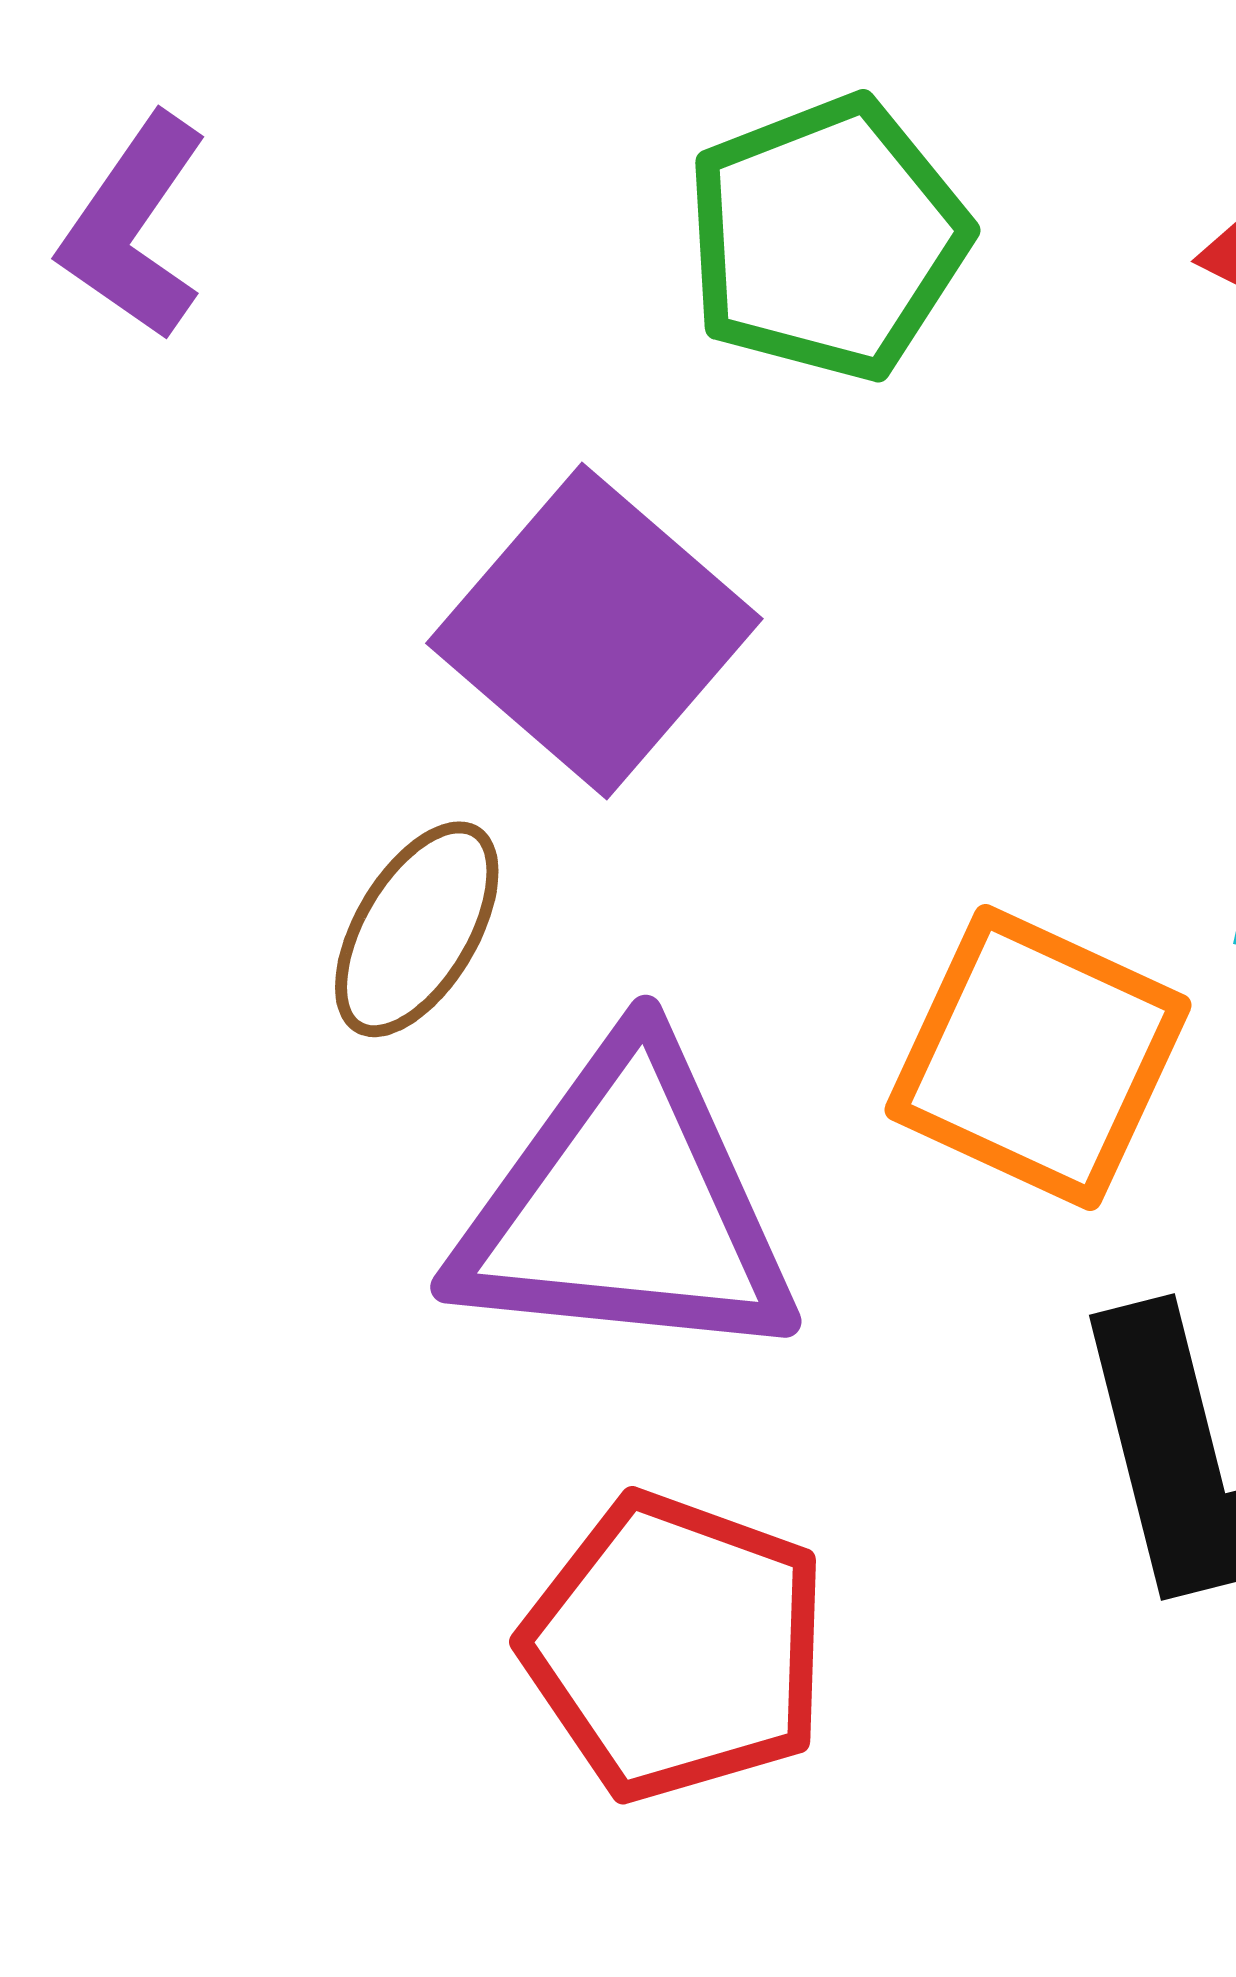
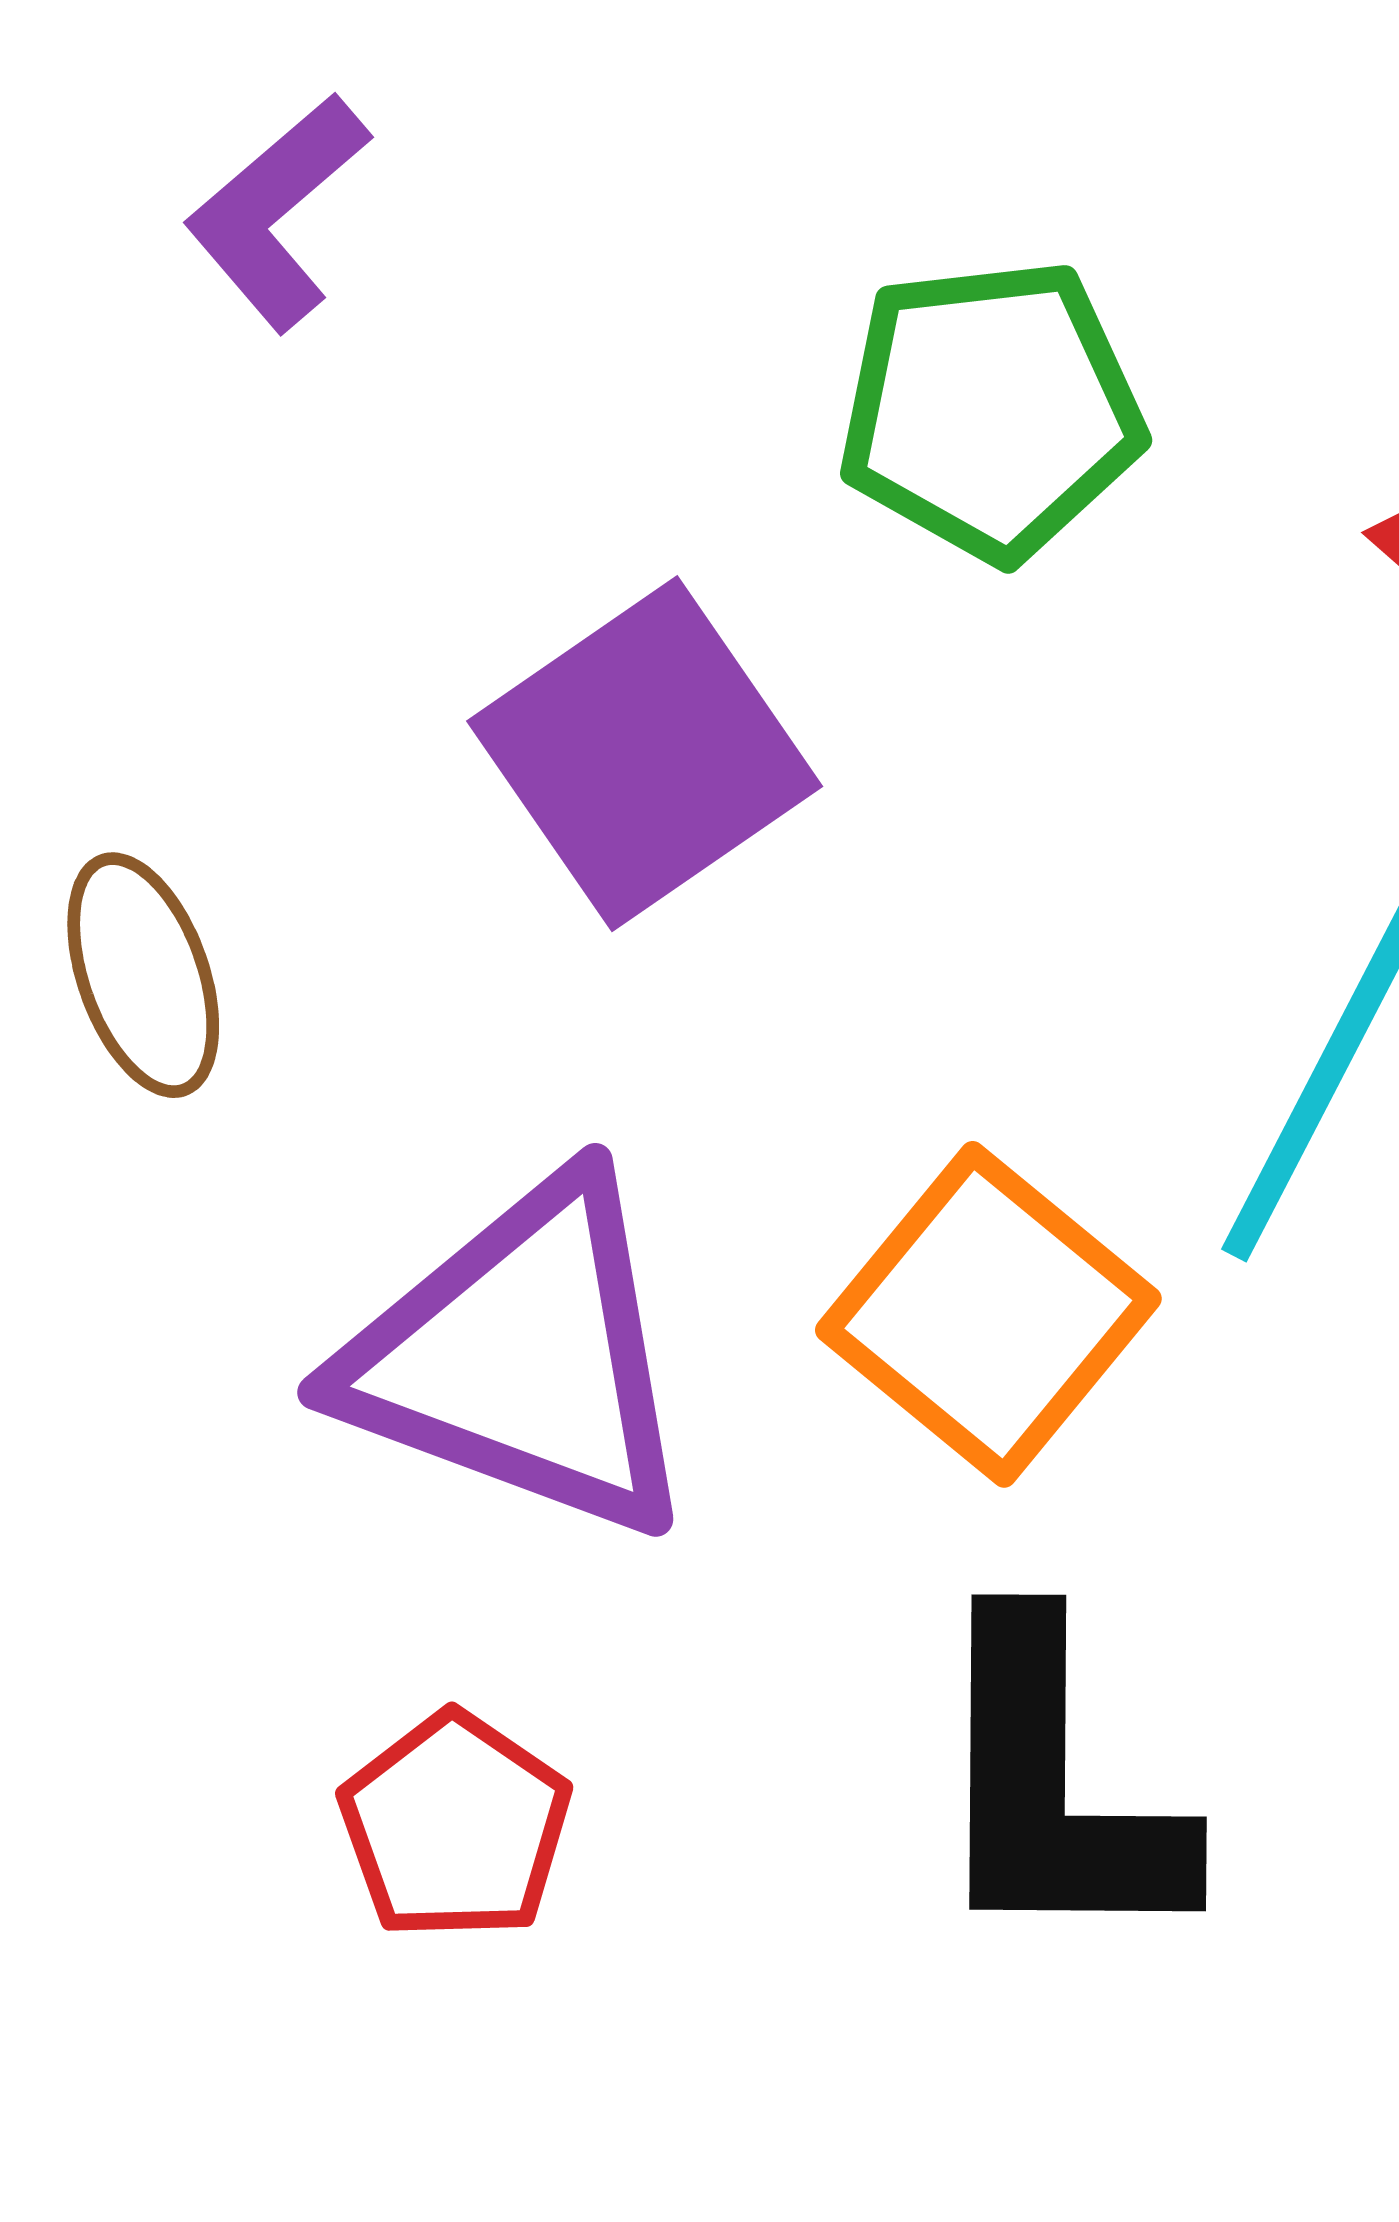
brown ellipse: (417, 929) -> (143, 975), moved, turned -65
red pentagon: (676, 1647) -> (455, 1826), size x0.7

